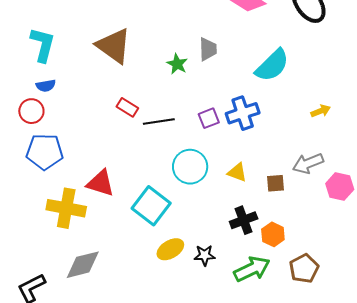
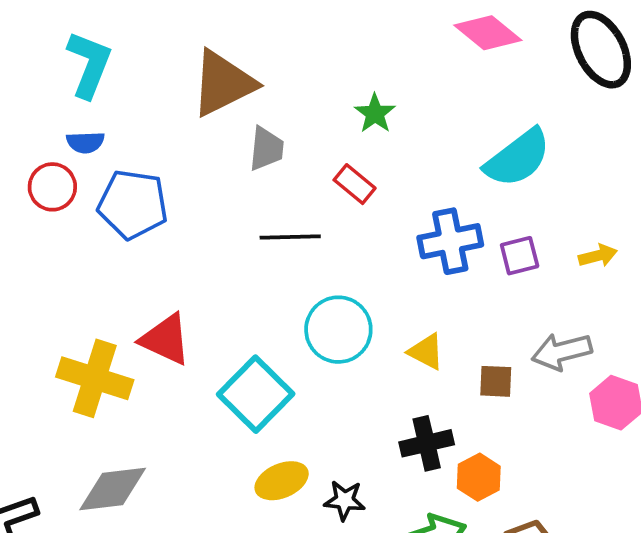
brown triangle: (114, 46) -> (223, 83), turned 51
gray trapezoid: (208, 49) -> (266, 149), moved
green star: (177, 64) -> (375, 113), moved
red rectangle: (127, 107) -> (355, 184), moved
purple square: (209, 118) -> (520, 256), moved
blue pentagon: (45, 152) -> (133, 204), moved

